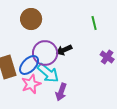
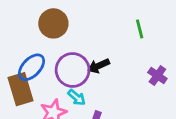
blue ellipse: (29, 65) -> (31, 67), moved
cyan arrow: (48, 73) -> (77, 97), size x0.6

